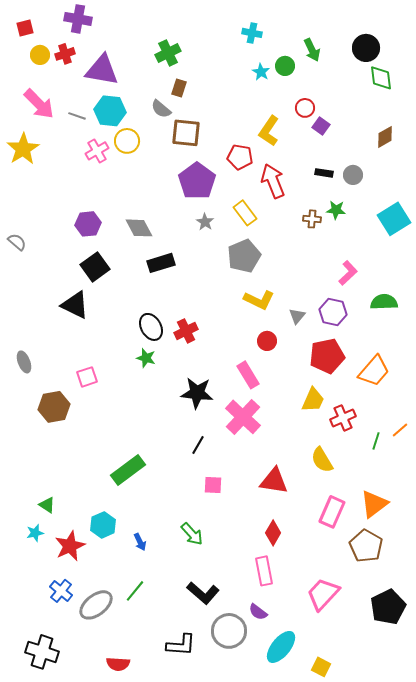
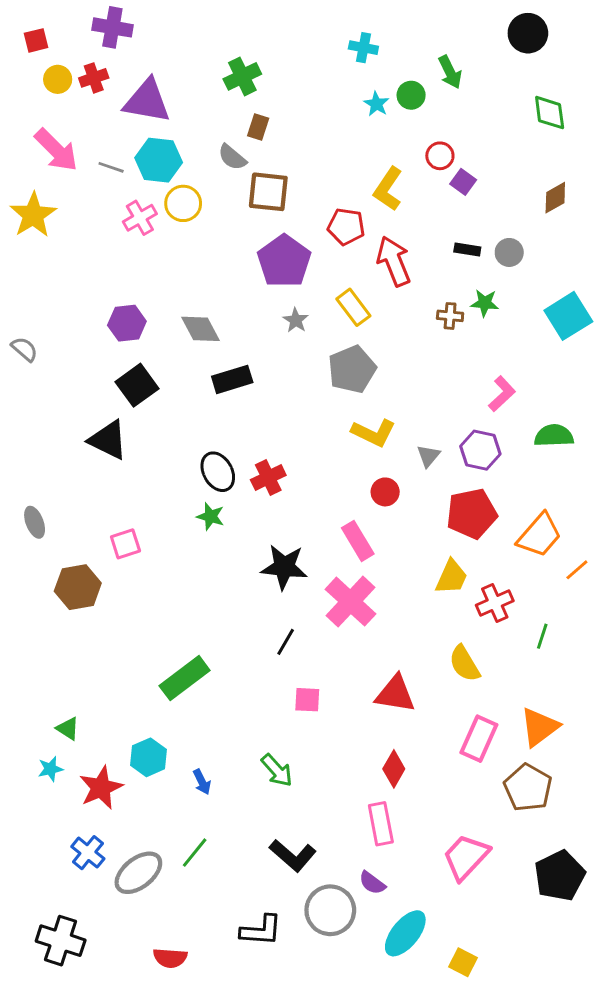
black circle: (366, 48) -> (528, 33), moved
orange line: (400, 430) -> (577, 570), moved

